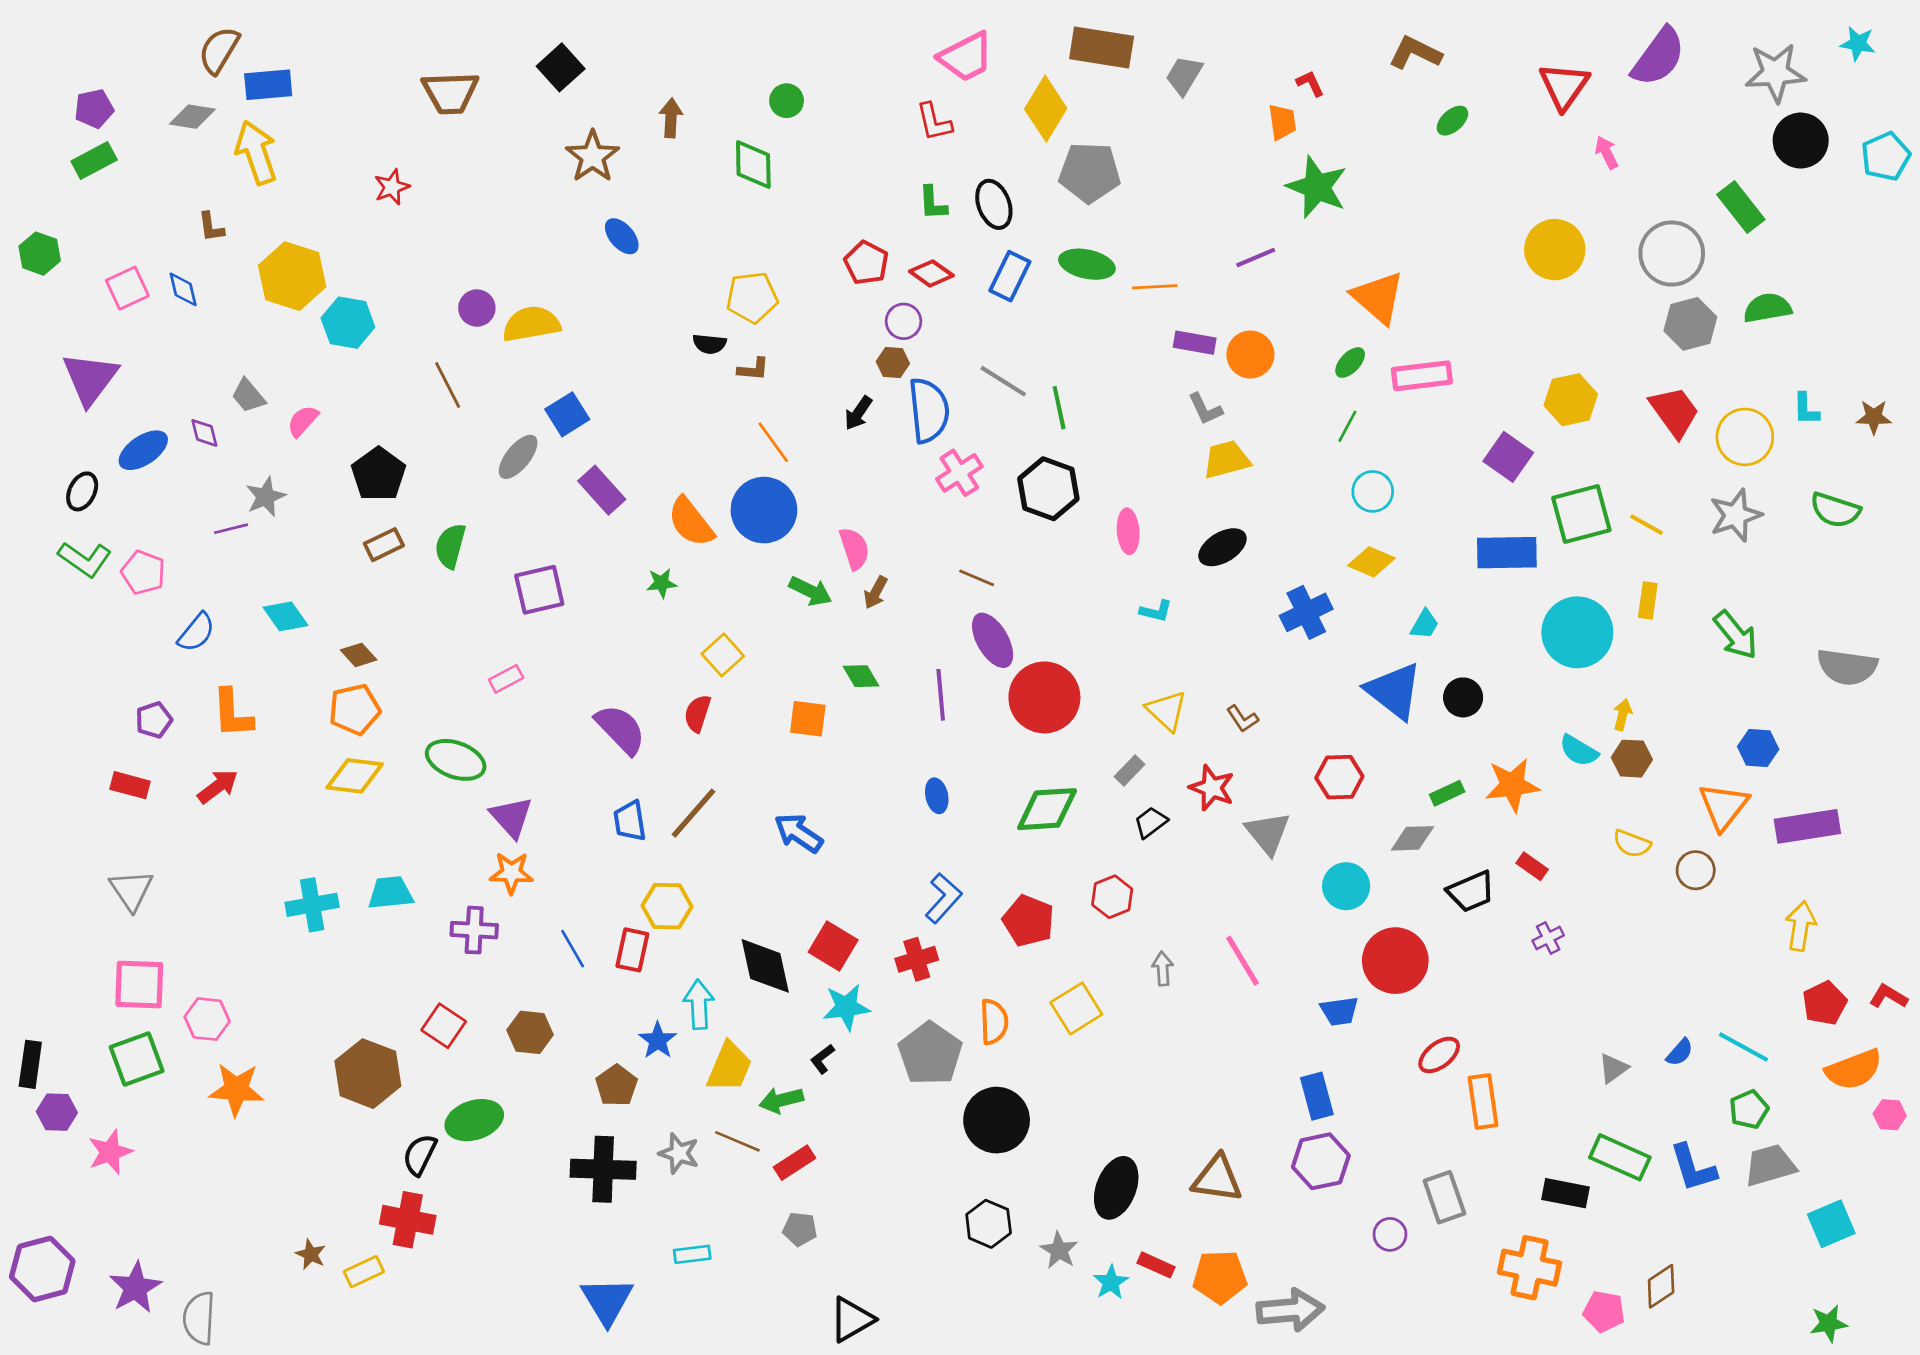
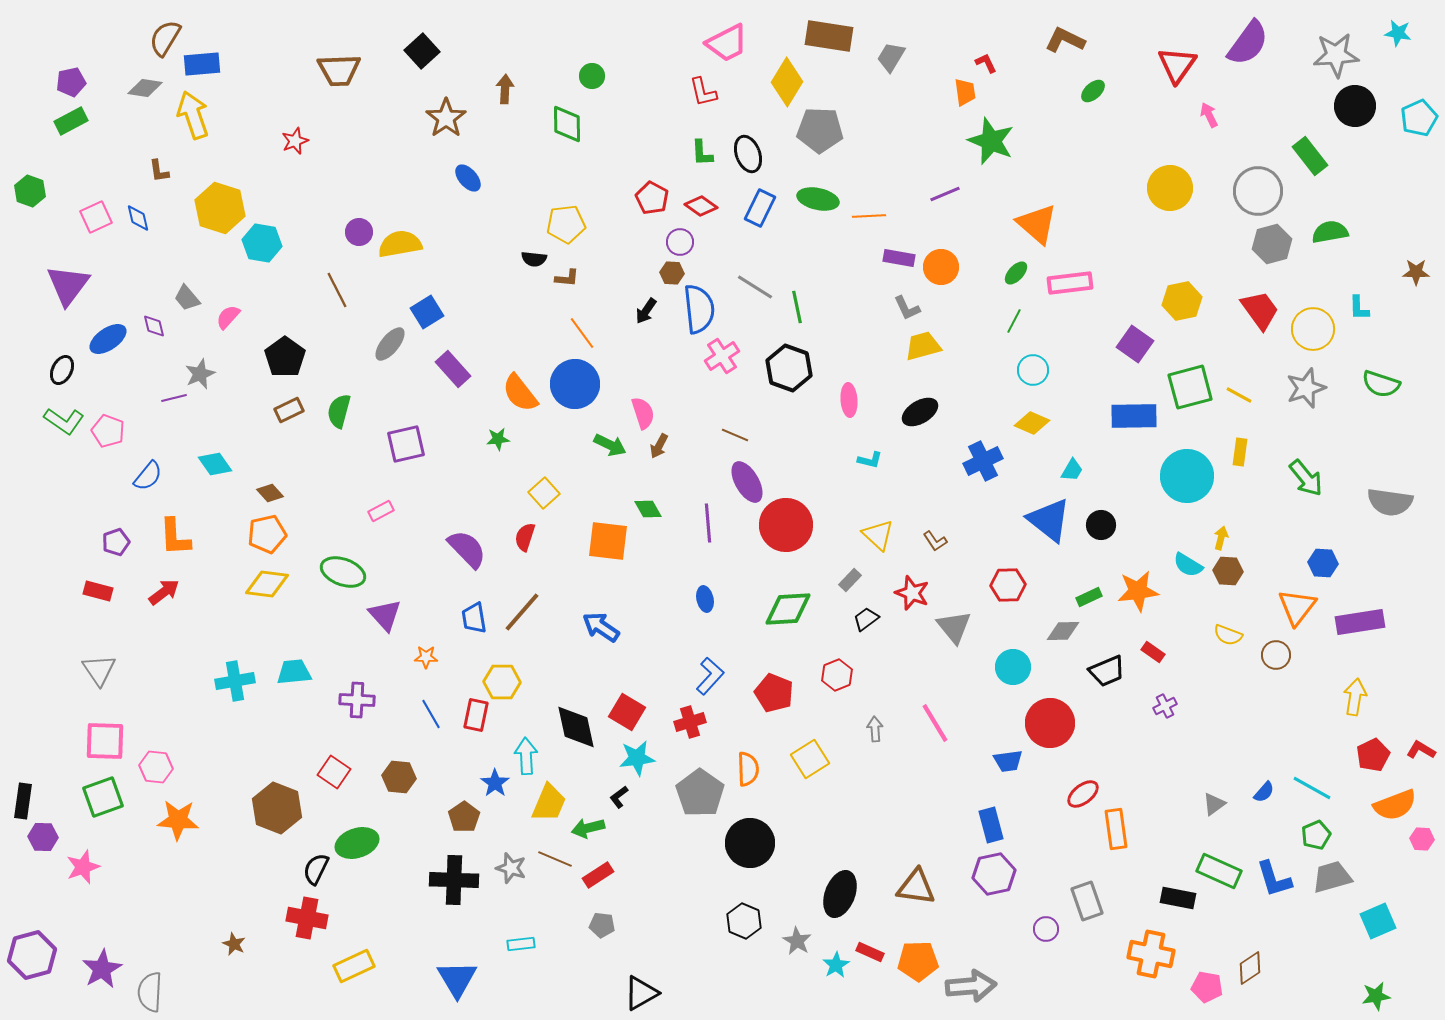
brown star: (1874, 417) -> (1416, 272), moved
orange square: (808, 719) -> (608, 541), size x1.4
orange star: (511, 873) -> (426, 657), moved, size x0.7
yellow rectangle: (364, 1272) -> (354, 966), moved, size x1.4

